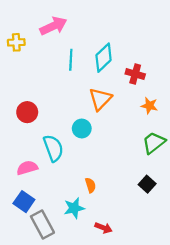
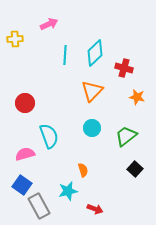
pink arrow: (53, 26) -> (49, 24), size x0.7
cyan circle: (82, 128) -> (92, 128), moved
green trapezoid: (154, 143) -> (126, 136), moved

